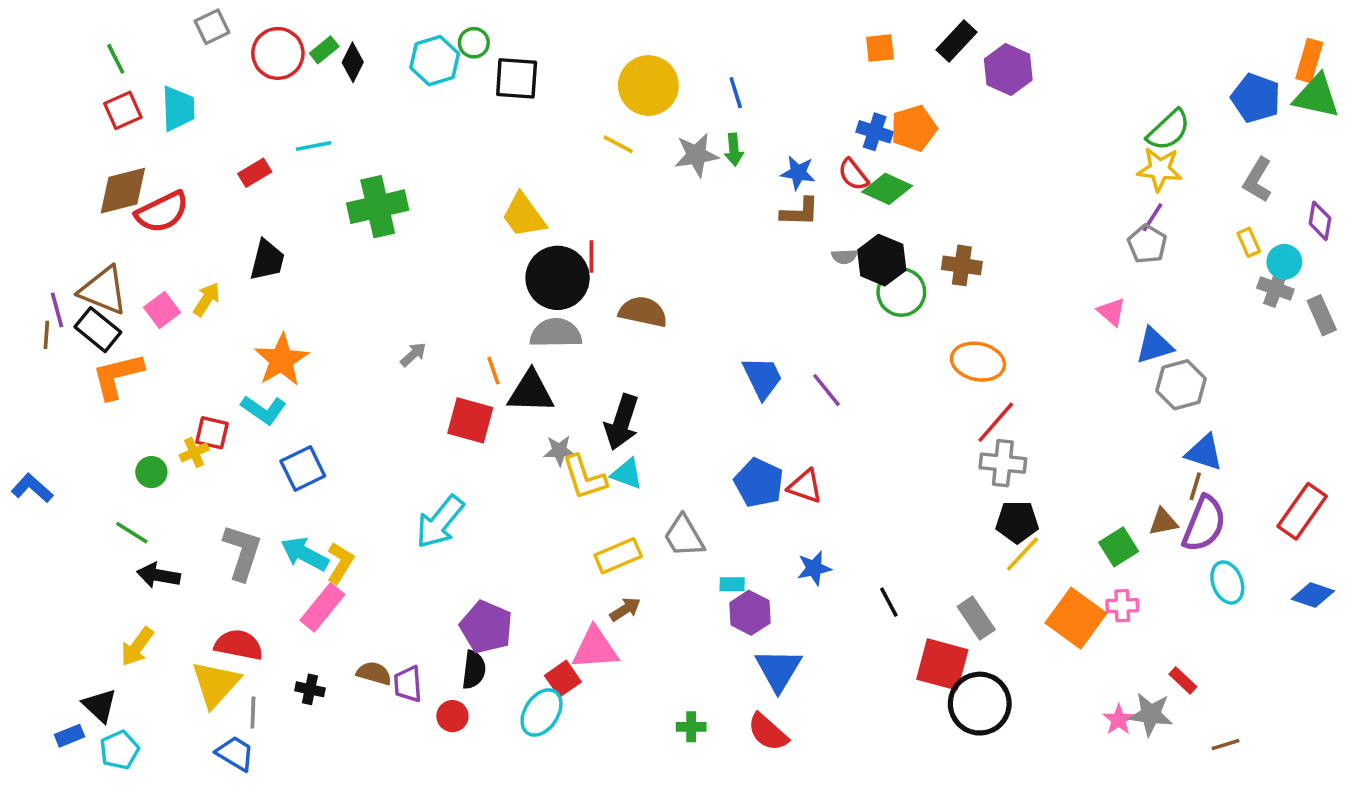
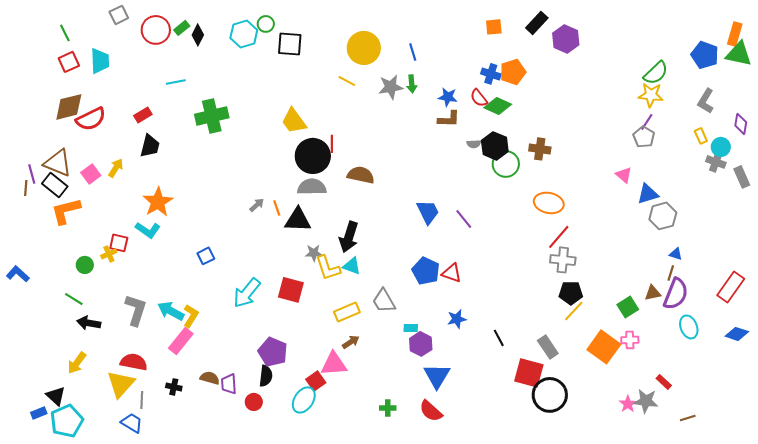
red rectangle: (255, 173) -> (143, 115), moved
gray arrow: (413, 354) -> (257, 205), moved
red square: (470, 420) -> (291, 290), moved
blue triangle: (1204, 452) -> (676, 254), size x0.6
blue square: (303, 468) -> (206, 256), moved, size x0.7
cyan pentagon: (119, 750) -> (67, 421), size x1.5

